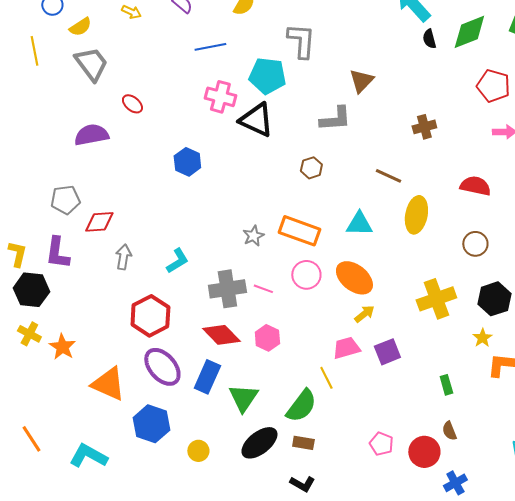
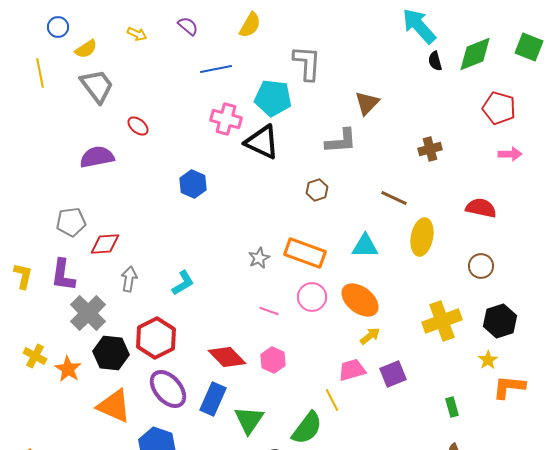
gray cross: (227, 289) -> (88, 313), moved, turned -36
black hexagon: (31, 290) -> (111, 353), moved

